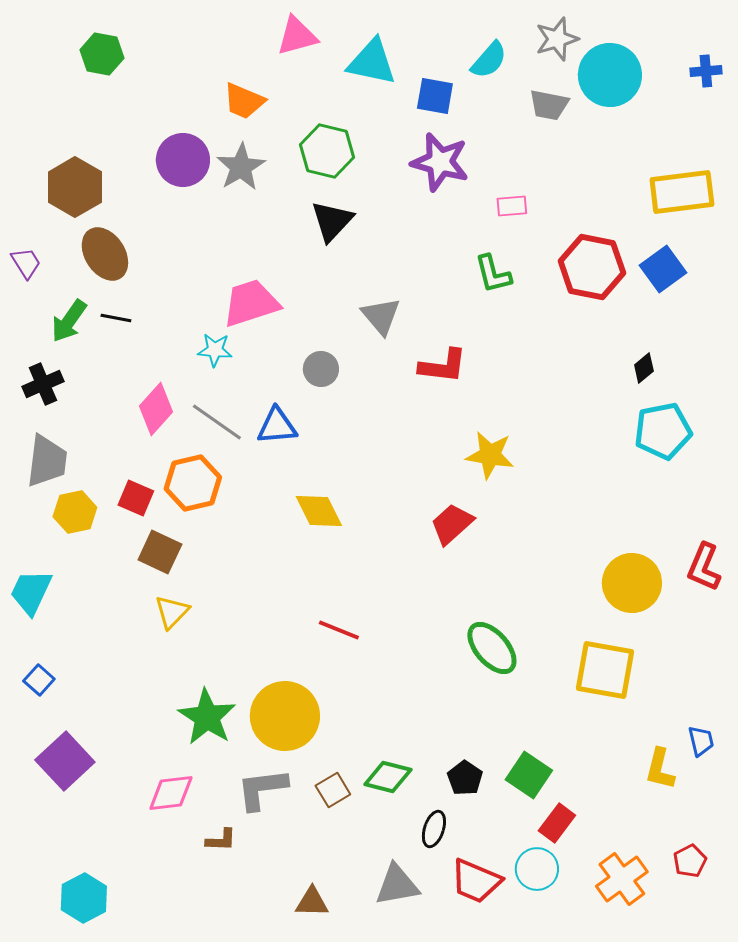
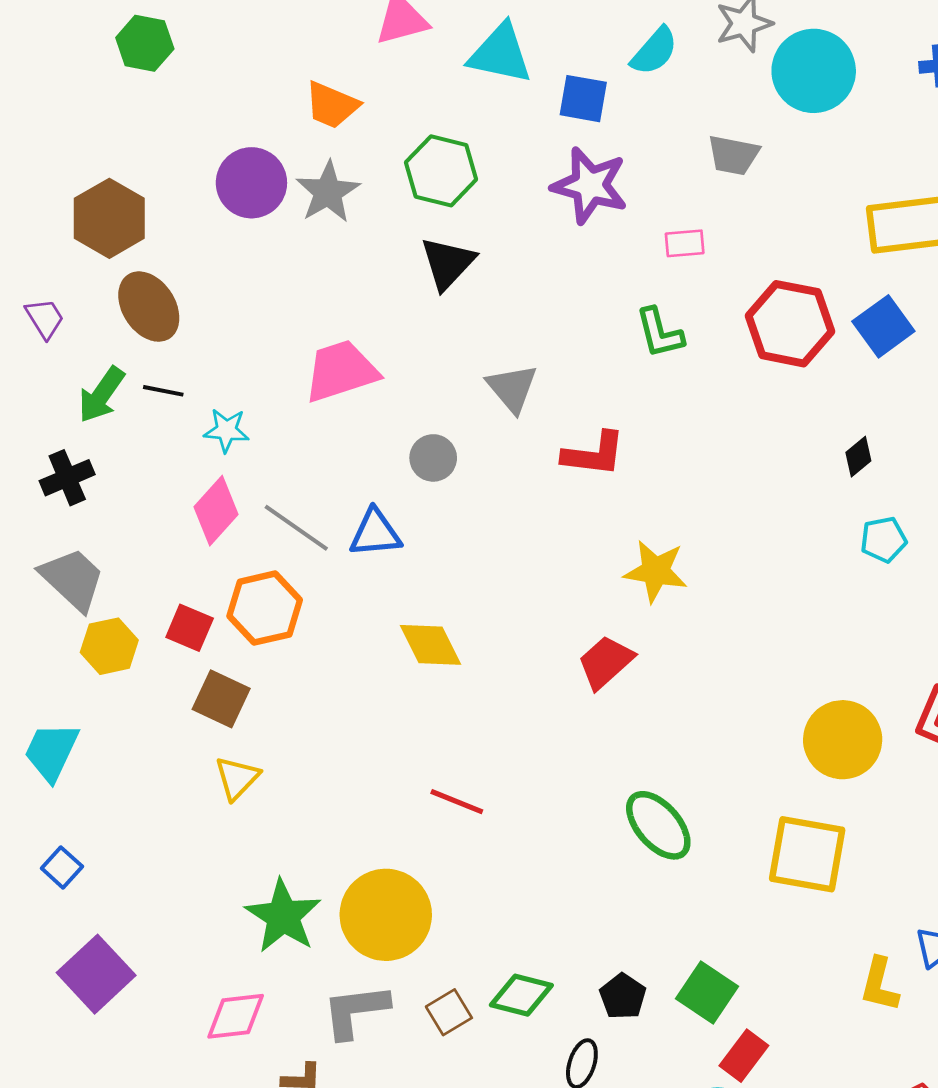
gray trapezoid: (549, 105) -> (733, 155), moved
cyan star: (215, 350) -> (226, 430), moved
cyan pentagon: (663, 431) -> (883, 540), size x0.6
gray trapezoid: (47, 461) -> (72, 579), turned -54

